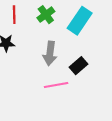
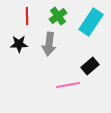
gray arrow: (50, 53) -> (49, 44), moved

